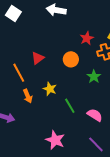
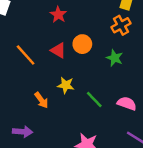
red star: (87, 38) -> (58, 15), moved
red triangle: (38, 58) -> (58, 50), moved, turned -40
orange line: (19, 73) -> (26, 55), moved

